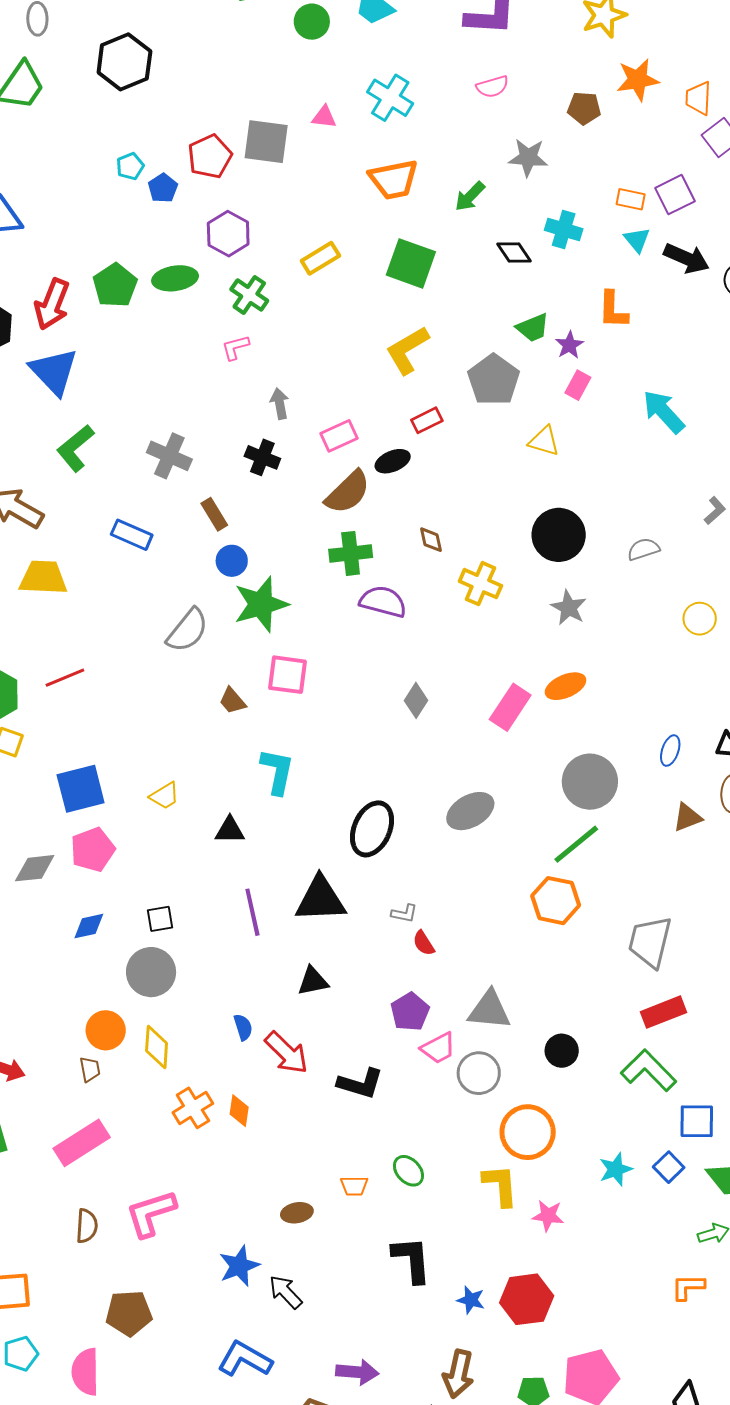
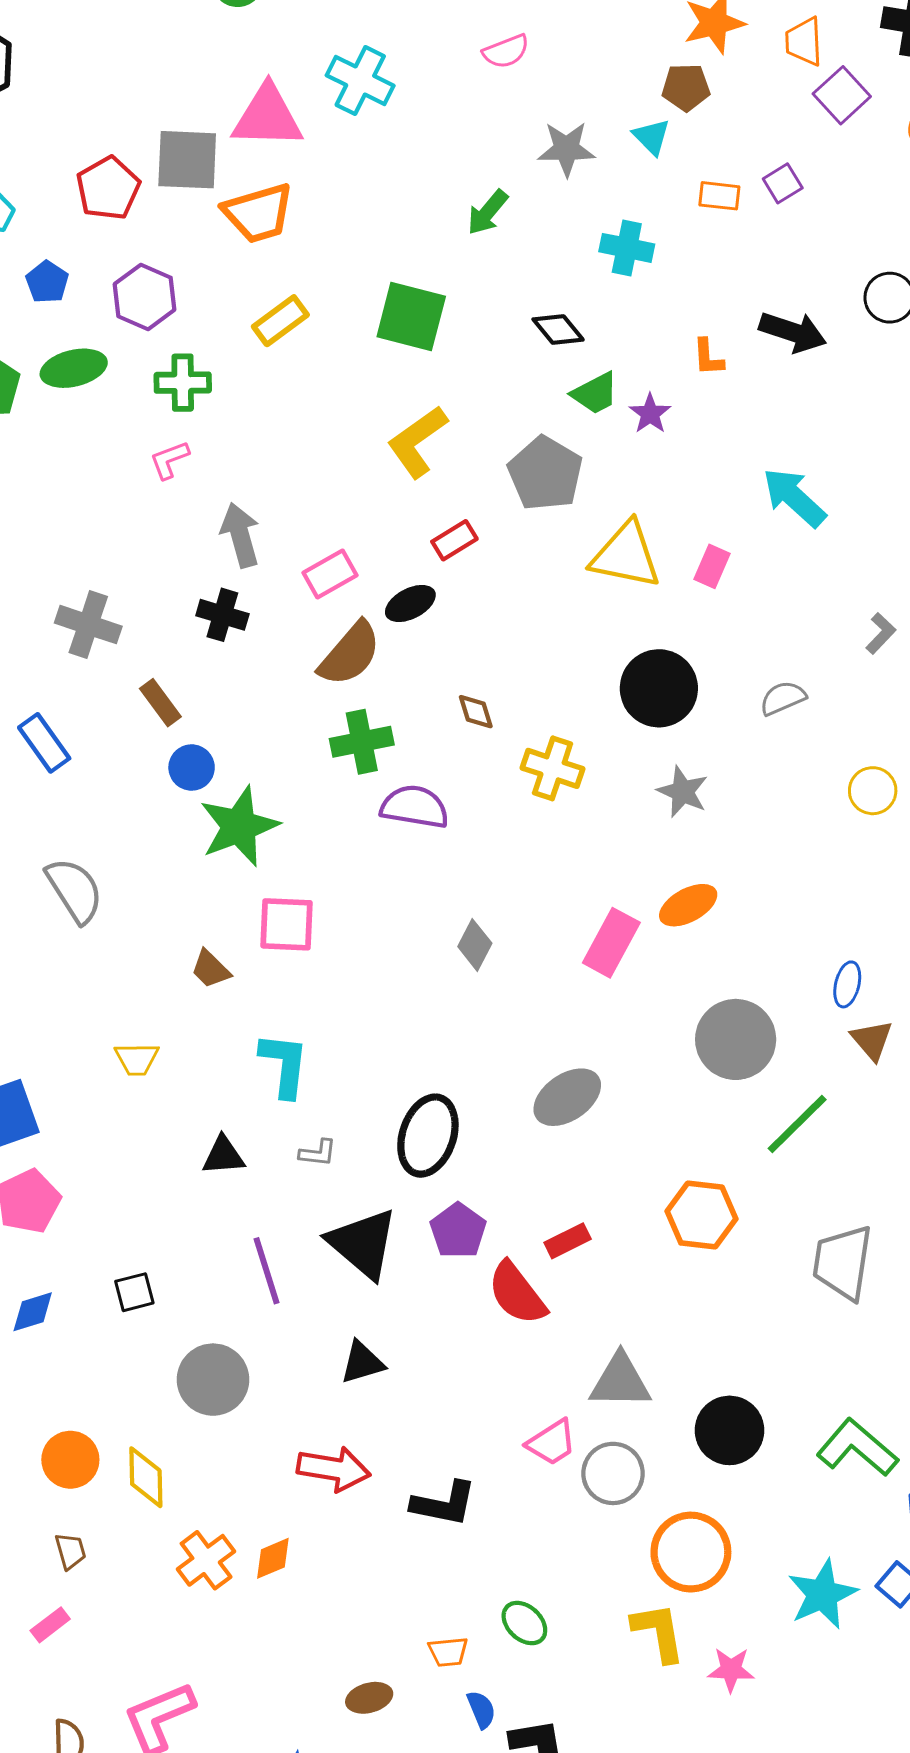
brown pentagon: (584, 108) -> (686, 87), moved
pink triangle: (324, 117) -> (267, 117), size x2.0
orange trapezoid: (394, 179) -> (258, 213), moved
blue pentagon: (163, 188) -> (47, 282), moved
purple square: (675, 195) -> (783, 183), size x0.7
cyan triangle: (637, 240) -> (652, 137), moved
black diamond: (514, 253) -> (558, 329), moved
black arrow: (687, 258) -> (793, 332), moved
green cross: (249, 295) -> (183, 383), turned -30
orange L-shape: (613, 310) -> (708, 357), size x0.7
pink rectangle: (578, 385) -> (712, 566), moved
gray arrow: (280, 404) -> (240, 535), size x1.4
yellow triangle: (544, 441) -> (626, 555), size x1.6
blue rectangle: (132, 535) -> (44, 743), turned 36
gray semicircle: (188, 630) -> (75, 890), moved, turned -66
yellow trapezoid: (165, 796) -> (137, 1059), moved, turned 36
brown triangle: (687, 817) -> (872, 1040), moved, turned -44
green line: (576, 844) -> (797, 1124), moved
black triangle: (321, 899) -> (363, 1244), turned 48
gray L-shape: (404, 913) -> (318, 1153), moved
red semicircle: (424, 943) -> (517, 1293), size x1.8
gray circle: (151, 972) -> (213, 1380), moved
purple pentagon: (410, 1012) -> (458, 1231), moved
red rectangle: (664, 1012) -> (568, 1241), moved, size x0.7
blue semicircle: (243, 1027) -> (481, 1710), moved
black circle: (562, 1051) -> (729, 1430), size x1.4
red arrow: (286, 1053) -> (334, 1469), turned -30
brown trapezoid: (90, 1069) -> (70, 1551), moved
orange diamond: (239, 1111) -> (273, 1558), turned 64
pink rectangle: (82, 1143) -> (50, 1625), size x0.5
cyan star: (616, 1169) -> (822, 1594), size x1.4

